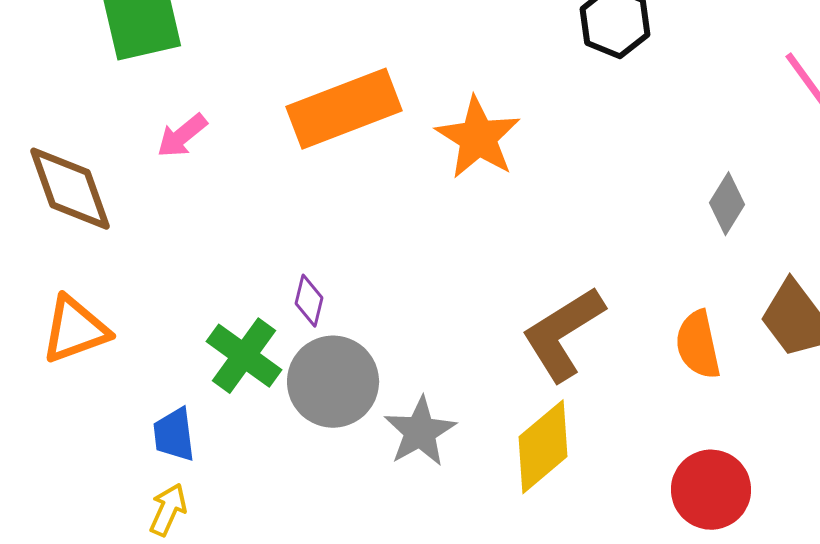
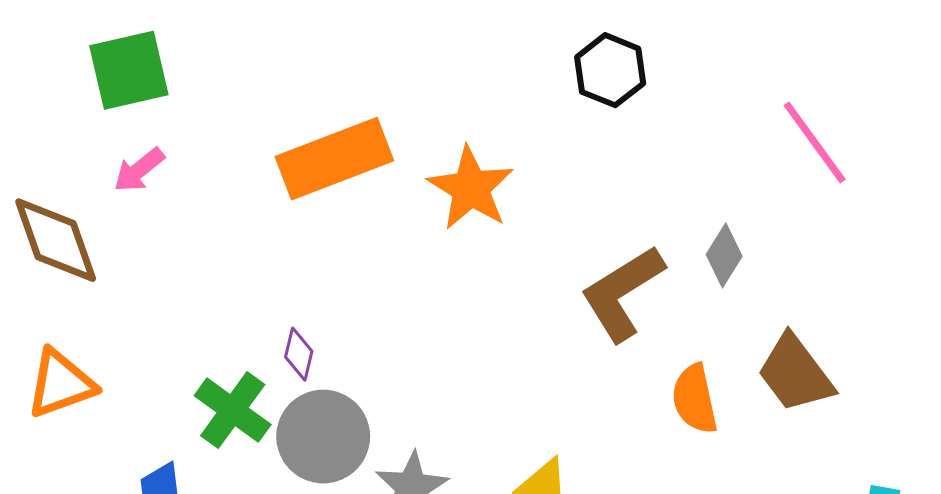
pink arrow: (182, 136) -> (139, 170), moved
brown L-shape: (563, 334) -> (622, 293), moved

